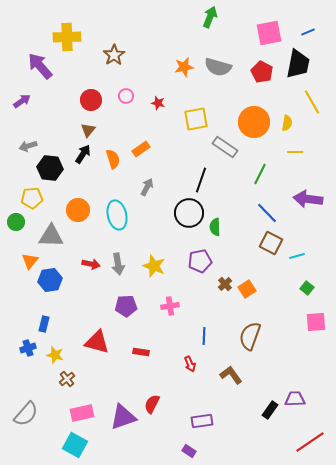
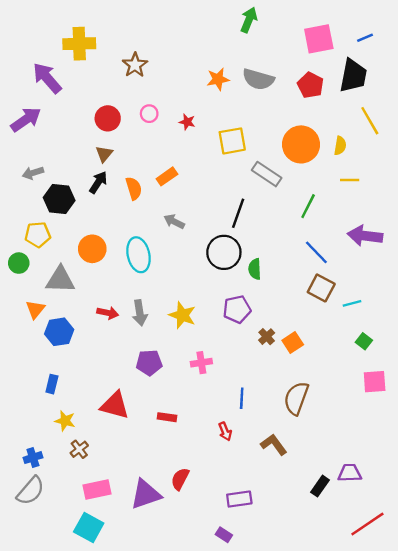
purple arrow: (22, 101) -> (26, 120), size x1.5
gray arrow: (147, 187) -> (174, 222), turned -90
blue cross: (28, 348) -> (33, 458), moved

